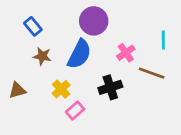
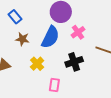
pink cross: (126, 53) -> (78, 32), moved
pink rectangle: (75, 110) -> (54, 85), moved, turned -40

